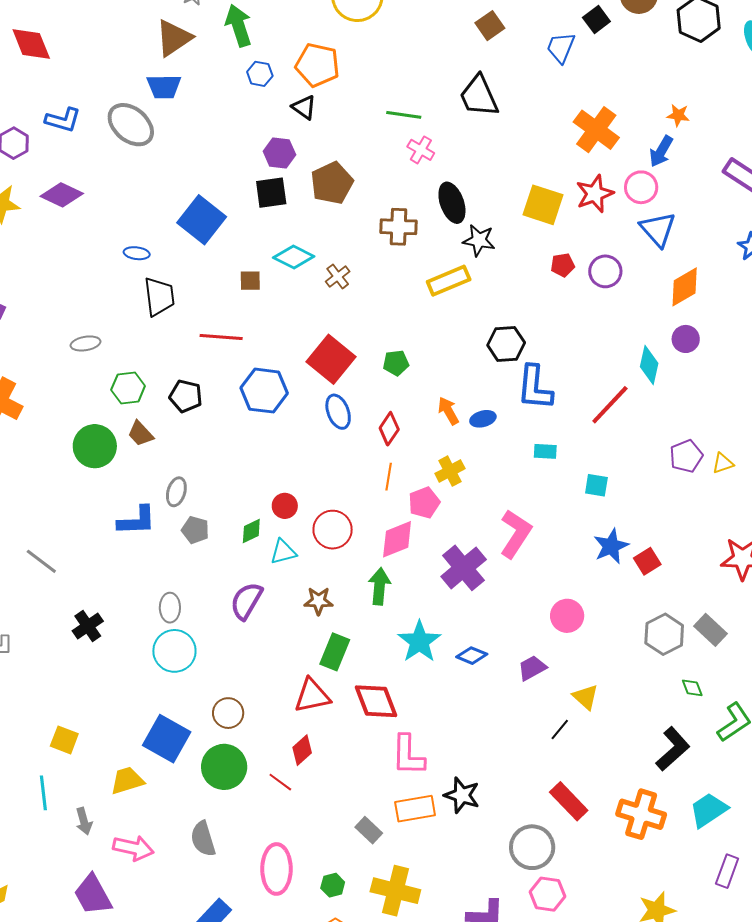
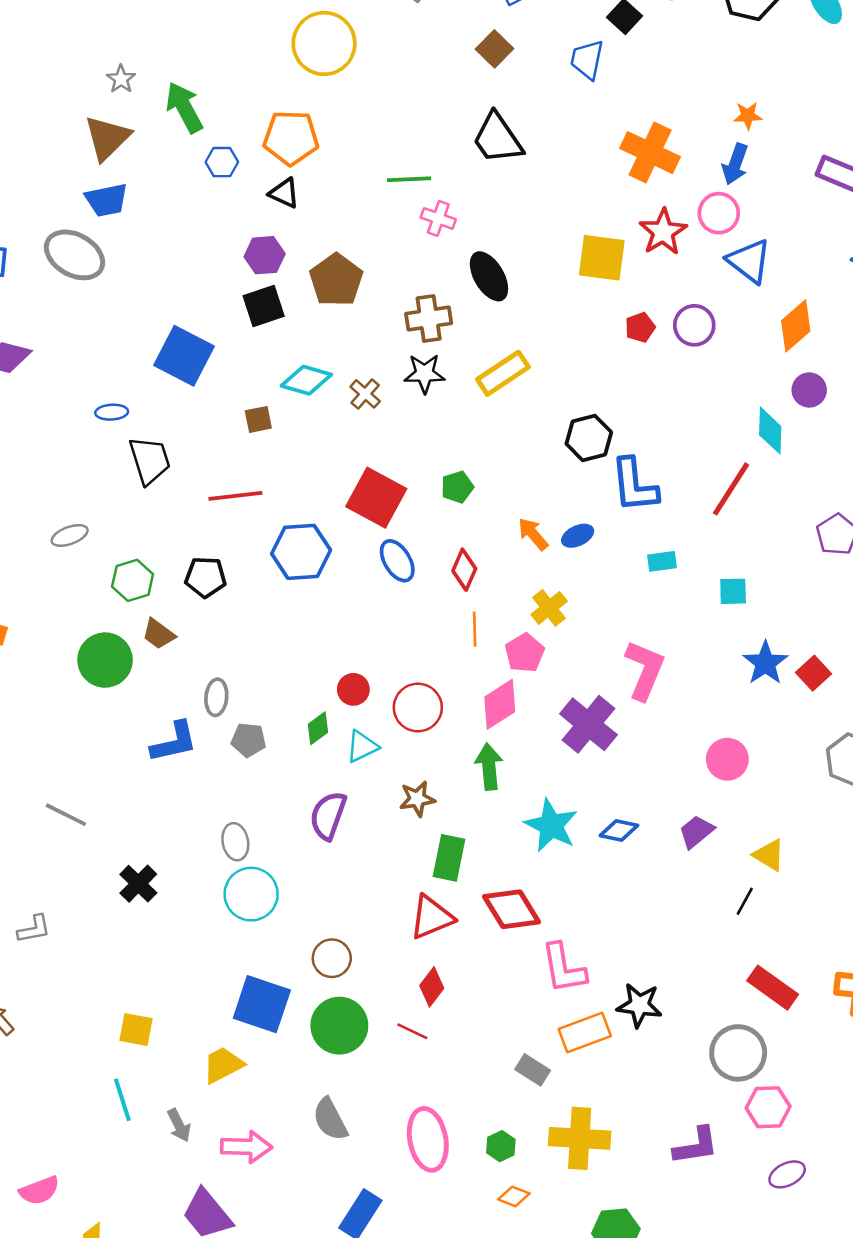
black star: (479, 240) -> (425, 373), moved

